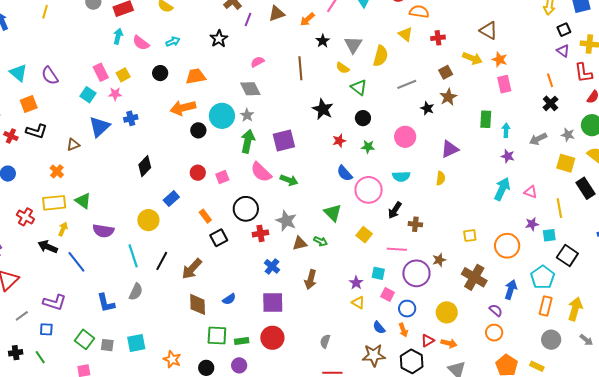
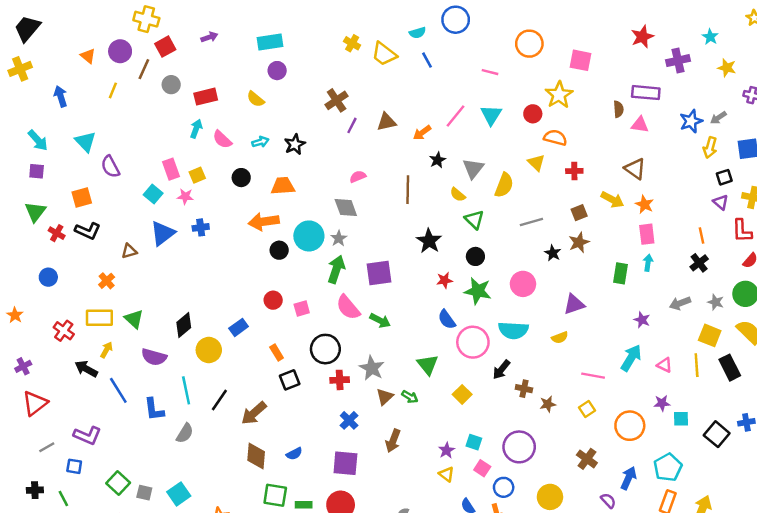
black star: (219, 39) -> (295, 144), moved
cyan triangle: (18, 73) -> (85, 142), moved
cyan arrow: (506, 130) -> (648, 263), moved
green star: (368, 147) -> (478, 291), size x1.6
black diamond: (145, 166) -> (184, 325), moved
cyan semicircle: (401, 176) -> (513, 330), size x1.4
yellow semicircle: (441, 178) -> (560, 338), turned 56
yellow line: (559, 208) -> (697, 365), moved
yellow square: (470, 236) -> (587, 409), turned -32
brown triangle: (300, 243) -> (385, 397), turned -35
pink line: (397, 249) -> (593, 376), moved
black square: (567, 255) -> (717, 434), moved
brown star: (439, 260) -> (548, 404), moved
brown cross: (474, 277) -> (587, 459), size x0.7
blue L-shape: (106, 303) -> (154, 409), moved
cyan square: (136, 343) -> (179, 494), turned -30

